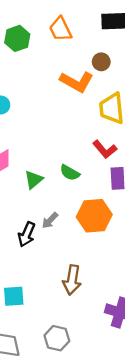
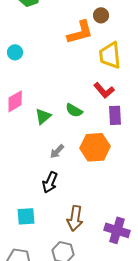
orange L-shape: (77, 82) -> (80, 32), turned -44
black arrow: (27, 234) -> (50, 182), moved
brown arrow: (72, 280) -> (75, 218), moved

